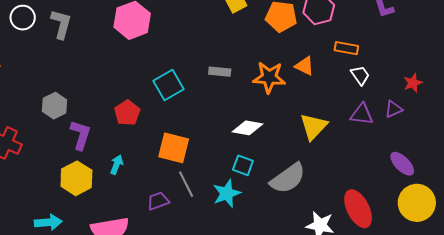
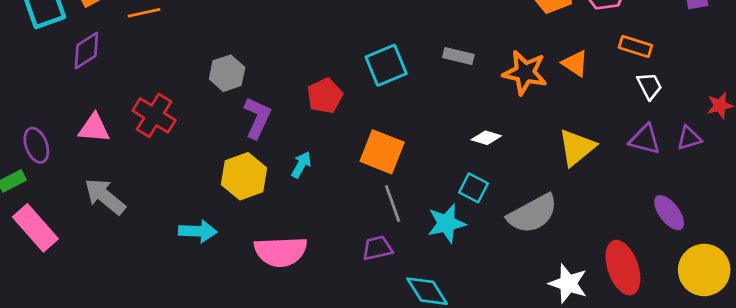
white diamond: (247, 128) -> (486, 138), size x0.7
purple ellipse: (402, 164) -> (669, 213), moved
purple trapezoid: (158, 201) -> (377, 248), moved

